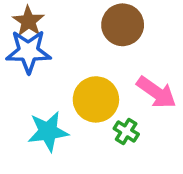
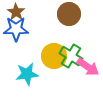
pink arrow: (156, 92) -> (88, 67), moved
green cross: (126, 131) -> (71, 56), moved, size x1.6

